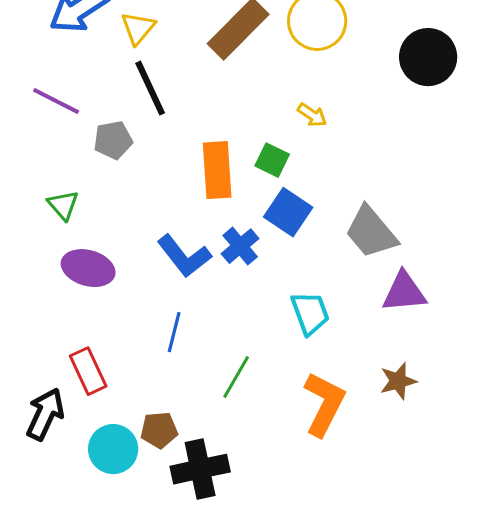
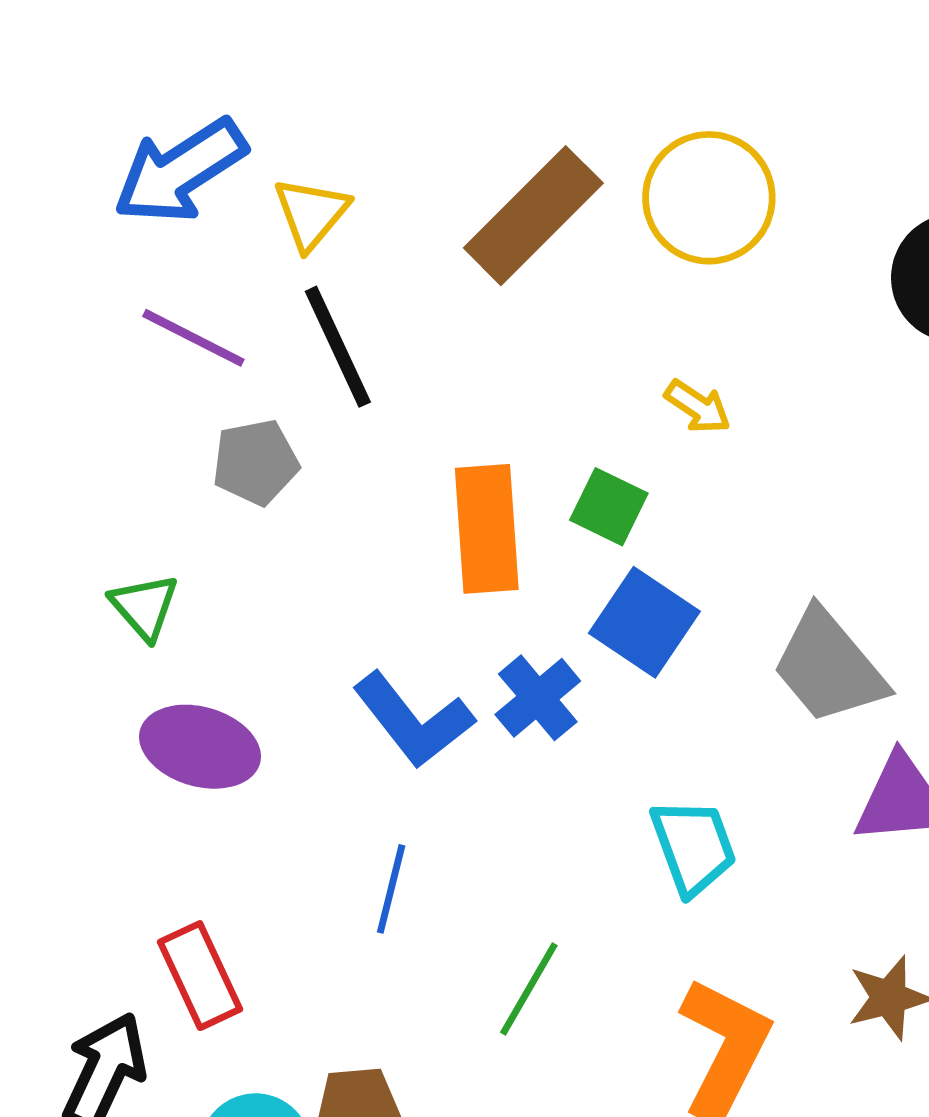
purple line: (56, 101) -> (193, 338), moved

